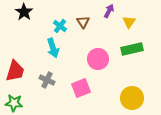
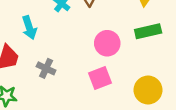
cyan arrow: (53, 48) -> (29, 28), moved
pink square: (81, 88) -> (100, 78), moved

